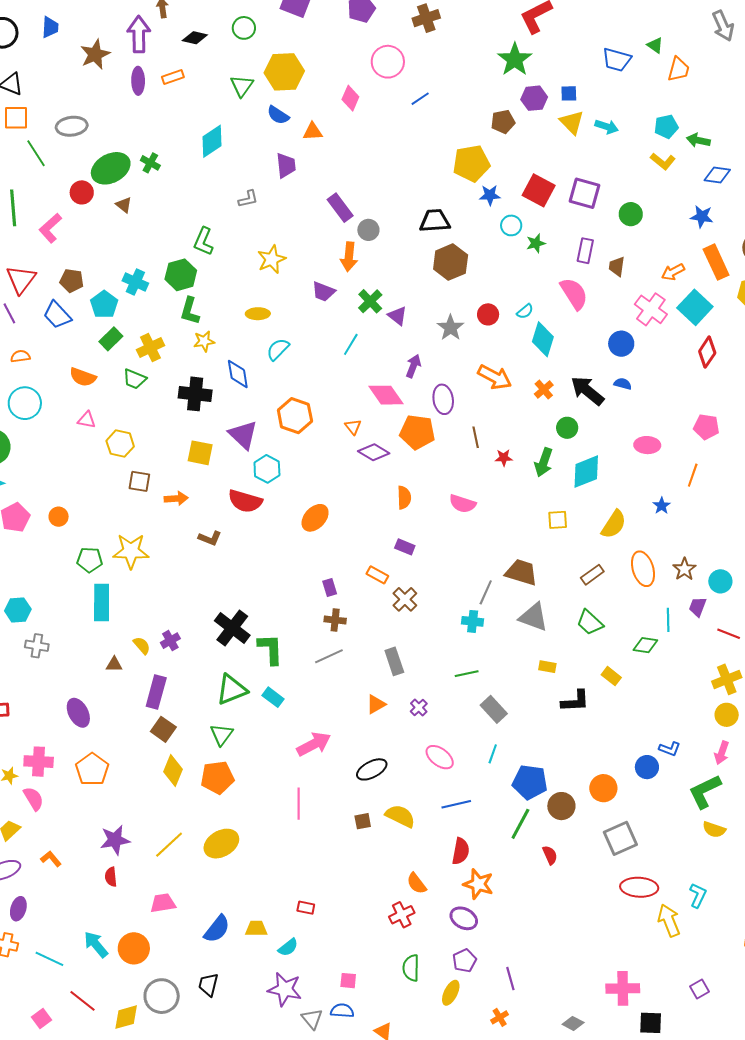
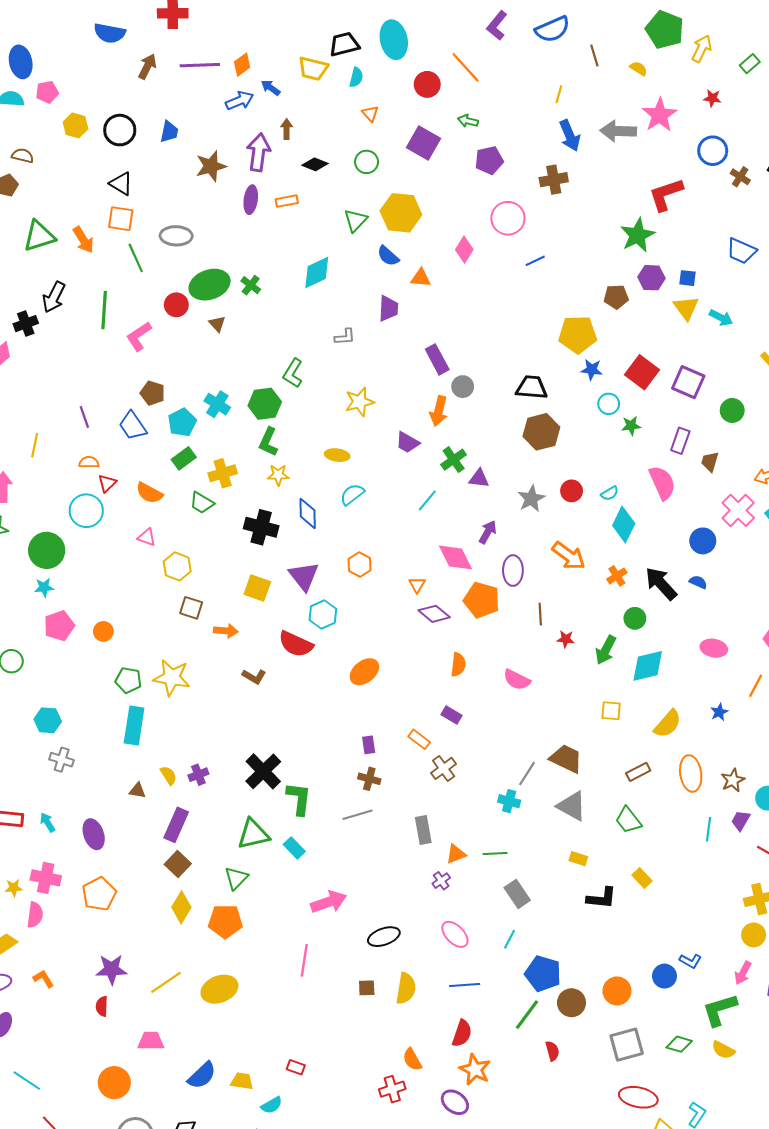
red triangle: (21, 280) -> (107, 483), moved, size x0.6
purple triangle: (397, 316) -> (479, 478), turned -40
orange hexagon: (295, 416) -> (360, 565), size x0.7
green diamond: (645, 645) -> (679, 1044), moved
orange triangle: (376, 704) -> (456, 854), moved
pink semicircle: (34, 799) -> (35, 915), turned 30
yellow semicircle: (400, 816) -> (406, 988), turned 64
cyan arrow: (96, 944) -> (47, 822), moved, size x0.7

